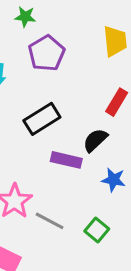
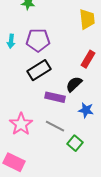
purple pentagon: (47, 53) -> (38, 40), moved, turned 30
gray line: (50, 221) -> (55, 126), moved

